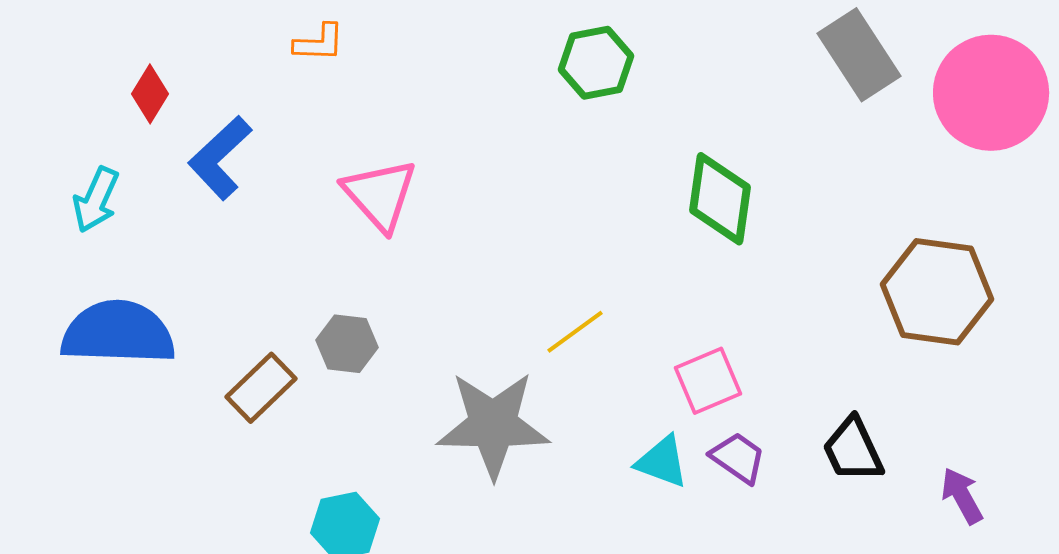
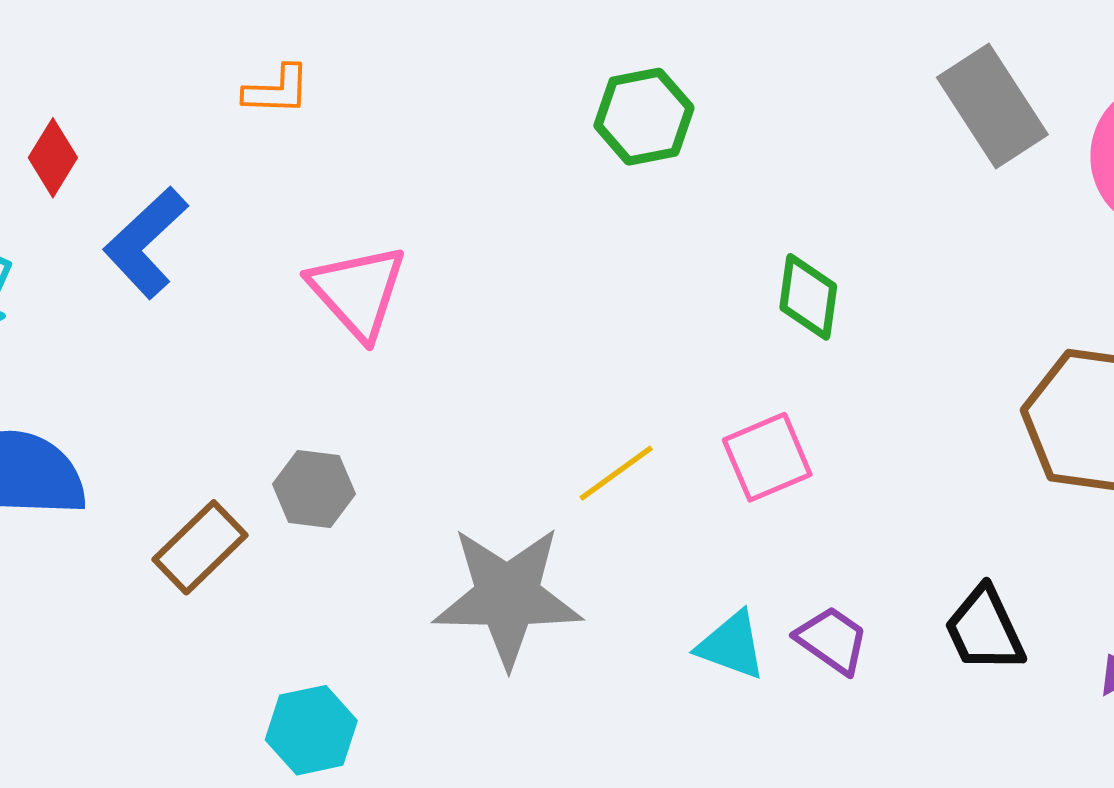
green diamond: (720, 199) -> (808, 297), size x0.7
pink square: (708, 381) -> (767, 457), moved

